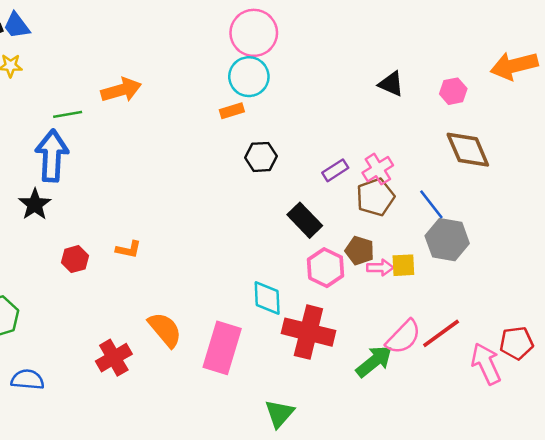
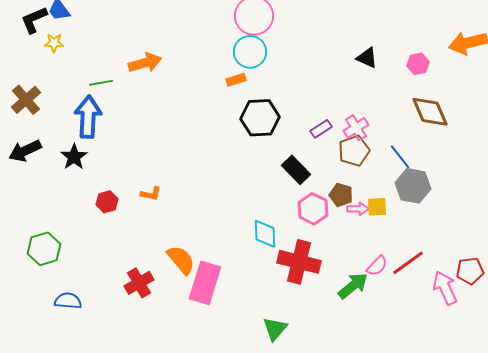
black hexagon: (261, 157) -> (260, 118), size x1.5
pink semicircle: (403, 337) -> (377, 266), size x0.7
pink rectangle: (222, 348) -> (205, 283), moved

